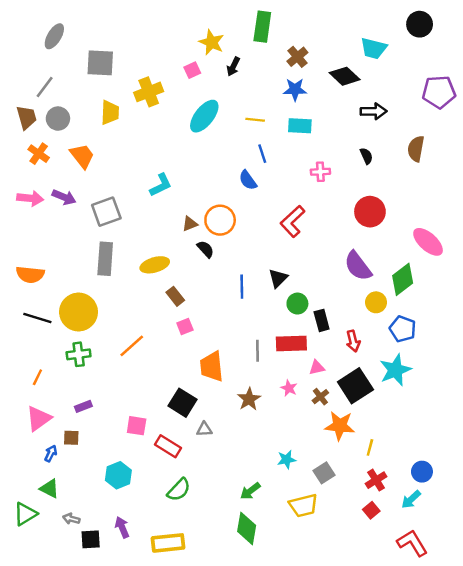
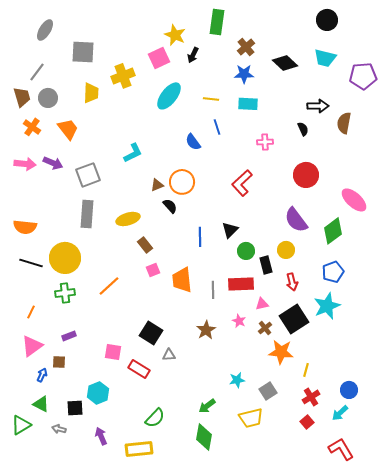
black circle: (420, 24) -> (327, 20), moved
cyan trapezoid: (374, 48) -> (325, 58), moved
pink square: (192, 70) -> (159, 58), size x1.5
black arrow: (374, 111) -> (318, 106), moved
blue semicircle: (248, 180) -> (193, 142), moved
yellow circle: (376, 302) -> (286, 250), moved
blue pentagon: (403, 329) -> (333, 272), turned 30
orange trapezoid: (212, 366) -> (182, 280), moved
green semicircle: (179, 490) -> (155, 418), moved
black square: (91, 539) -> (75, 408), moved

